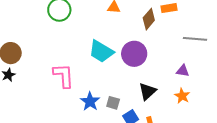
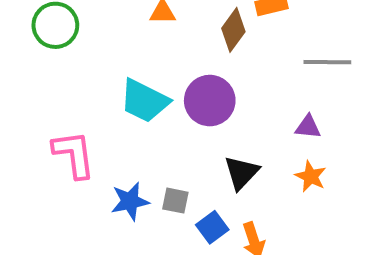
blue star: (90, 101) -> (130, 201), turned 30

